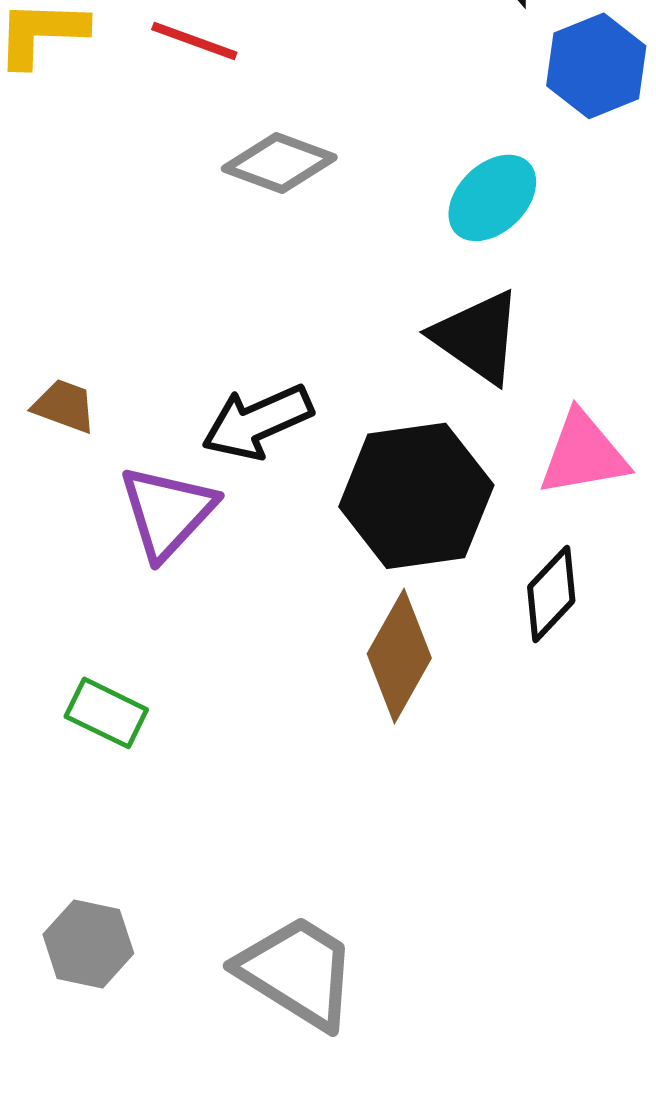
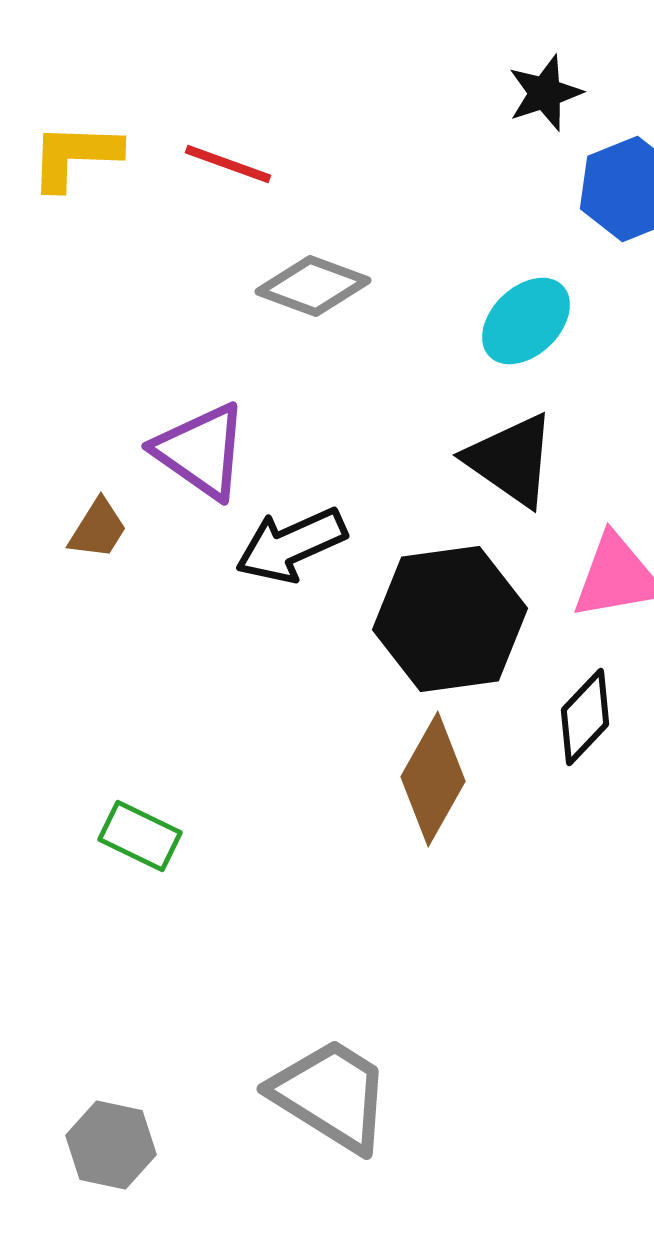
brown trapezoid: (64, 406) -> (98, 529), turned 102
purple triangle: (167, 512) -> (201, 451), moved, turned -38
gray hexagon: (88, 944) -> (111, 1145), moved

